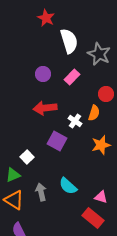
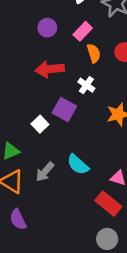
orange semicircle: (94, 113) -> (94, 53), moved, turned -35
white square: (27, 157) -> (40, 124), moved
gray arrow: (41, 192) -> (45, 172), turned -126

